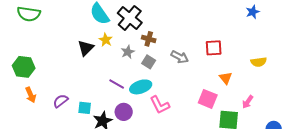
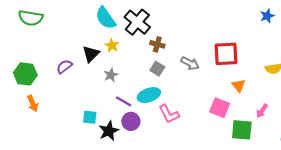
red square: (214, 48) -> (226, 54), size x1.4
gray star: (128, 52) -> (111, 75), moved
purple line: (117, 84) -> (124, 101), moved
purple semicircle: (61, 101) -> (64, 67), moved

